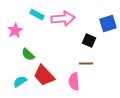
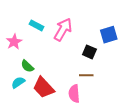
pink arrow: (63, 19) -> (63, 30), turned -55
cyan semicircle: (20, 82) -> (18, 82), moved

